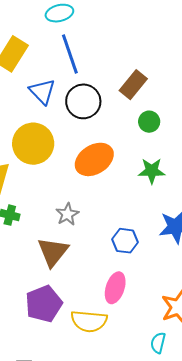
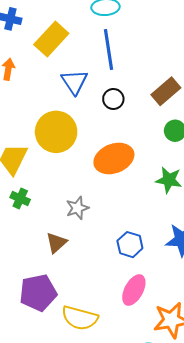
black circle: (83, 101) -> (113, 99), size x0.6
brown triangle: (53, 252) -> (56, 243), size x0.7
pink ellipse: (115, 288) -> (134, 290), moved

